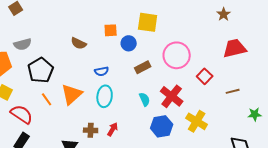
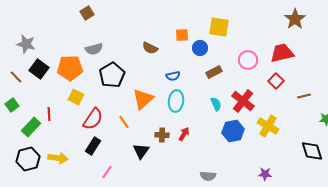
brown star: (224, 14) -> (295, 19), size x1.5
red trapezoid: (235, 48) -> (282, 53), moved
pink circle: (177, 55) -> (248, 60), size x0.7
orange line: (47, 99) -> (124, 122), moved
red semicircle: (22, 114) -> (93, 119), turned 90

